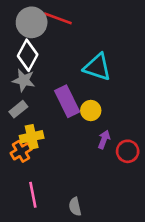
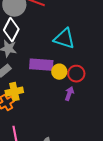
purple rectangle: (67, 101) -> (41, 65), turned -60
red circle: (128, 151) -> (76, 74), moved

